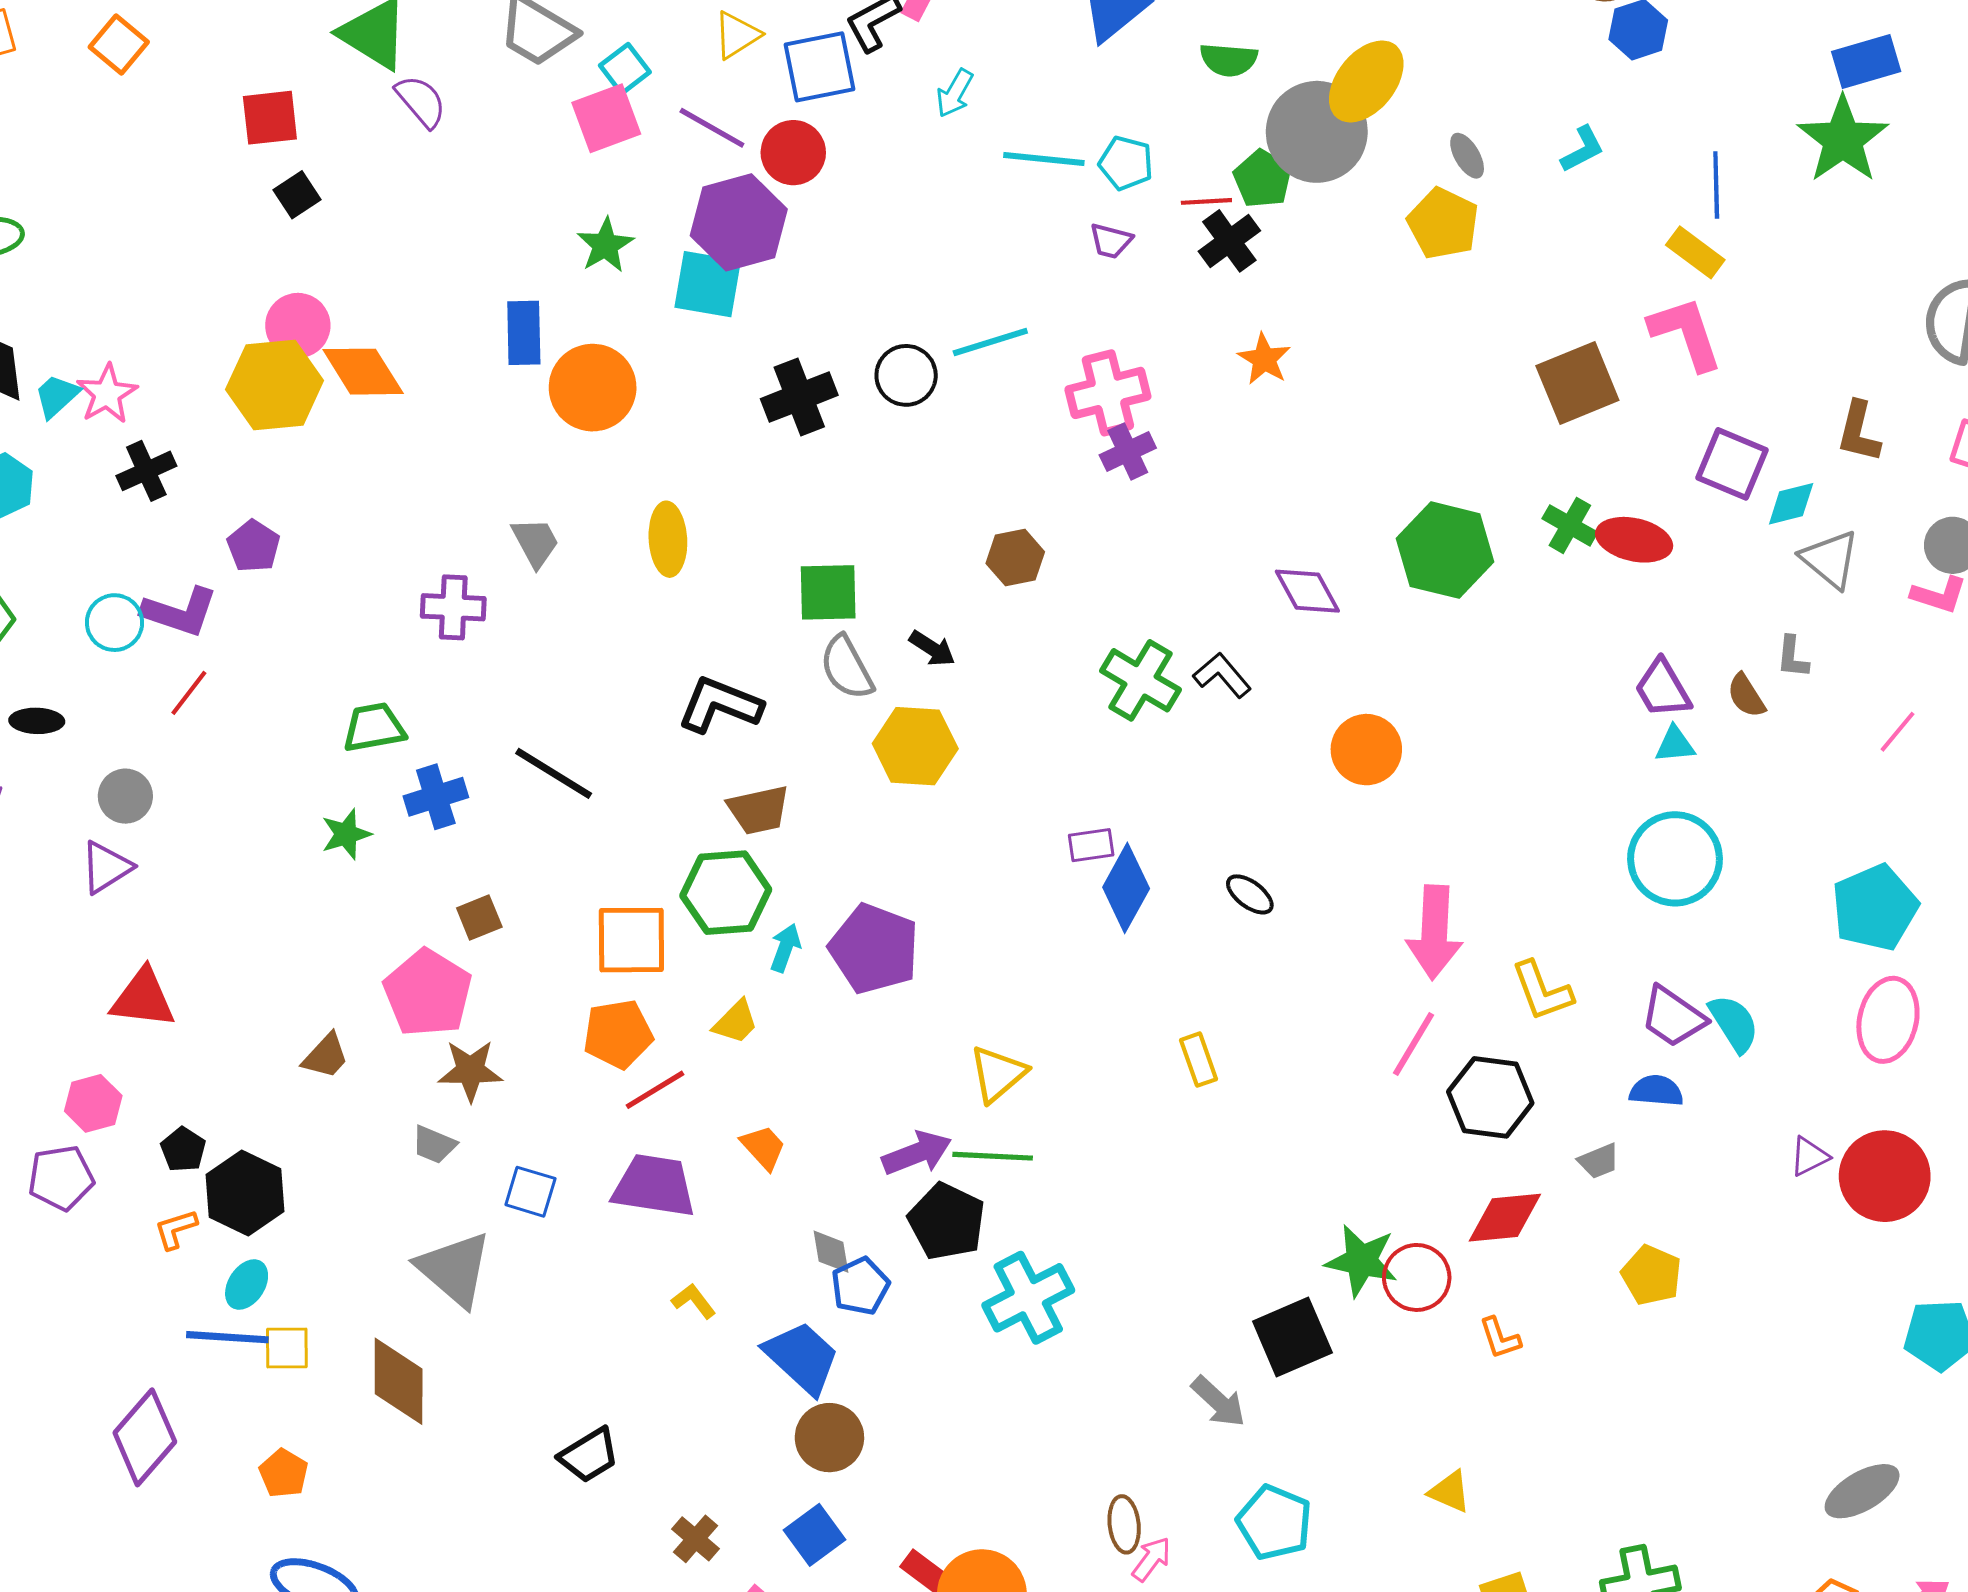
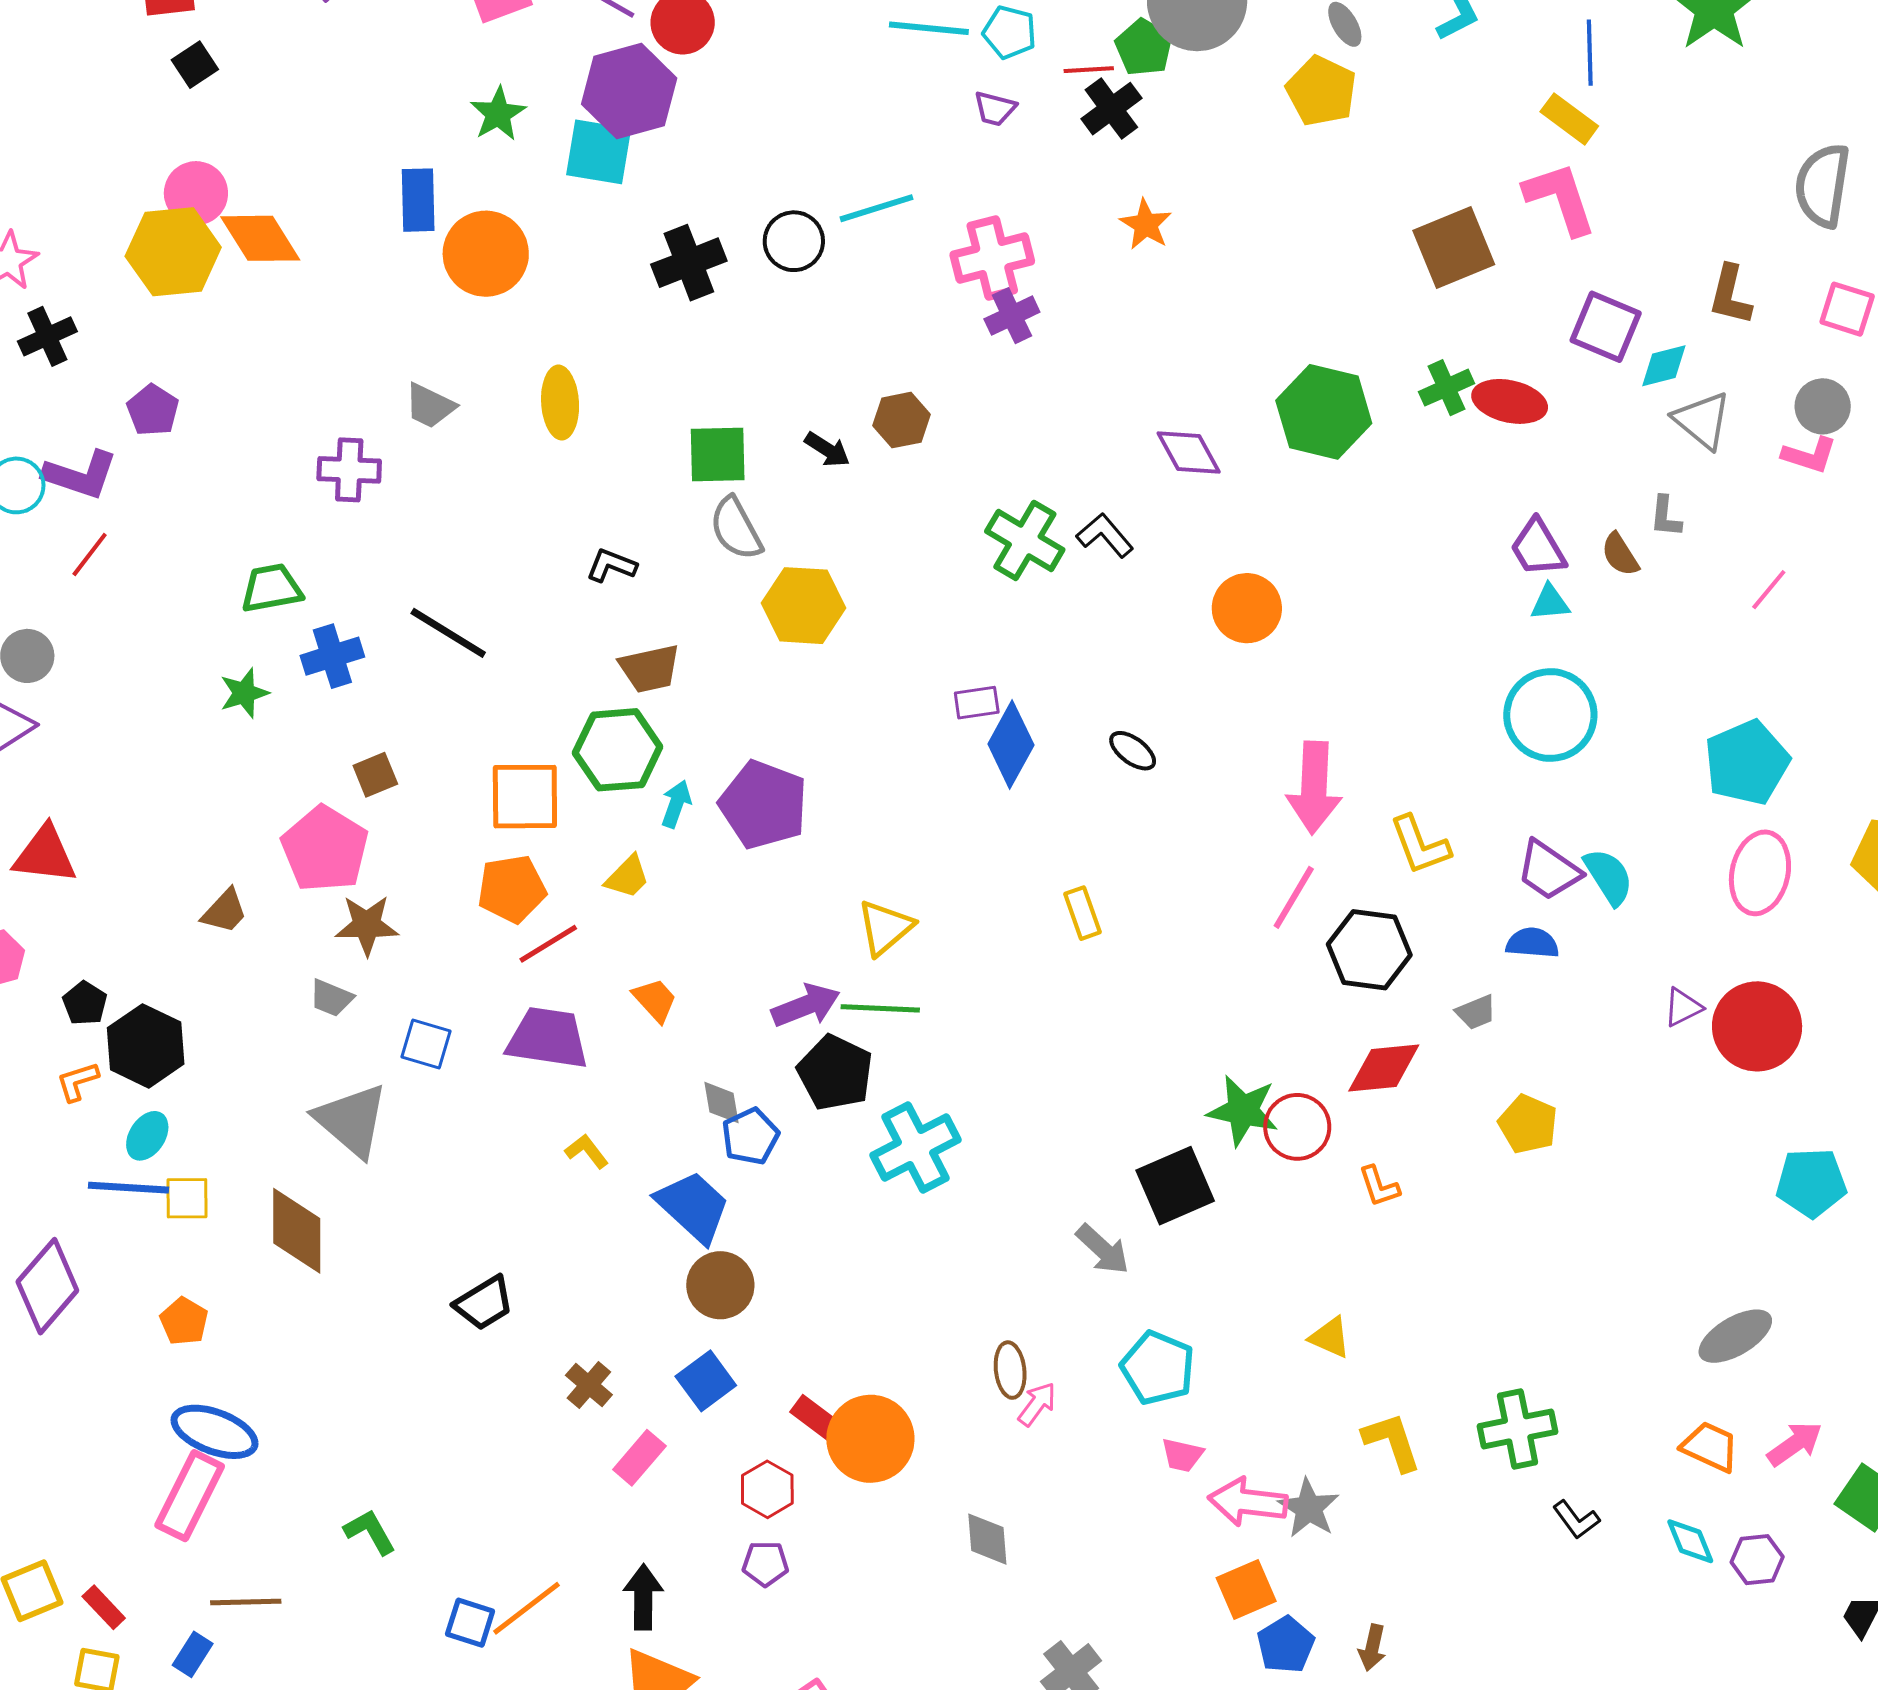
green cross: (1570, 525) -> (1447, 388), turned 36
gray trapezoid: (535, 542) -> (430, 406), turned 144
black arrow: (932, 648) -> (827, 450), moved
black L-shape: (720, 705) -> (611, 565), size x0.6

